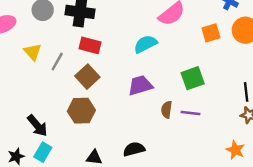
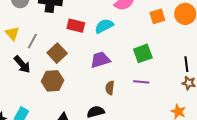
red rectangle: (90, 45) -> (76, 26), moved
brown semicircle: (167, 110) -> (110, 88), moved
black arrow: (37, 126) -> (22, 64), moved

